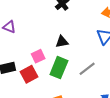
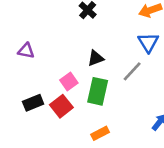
gray line: (87, 69) -> (132, 71), moved

